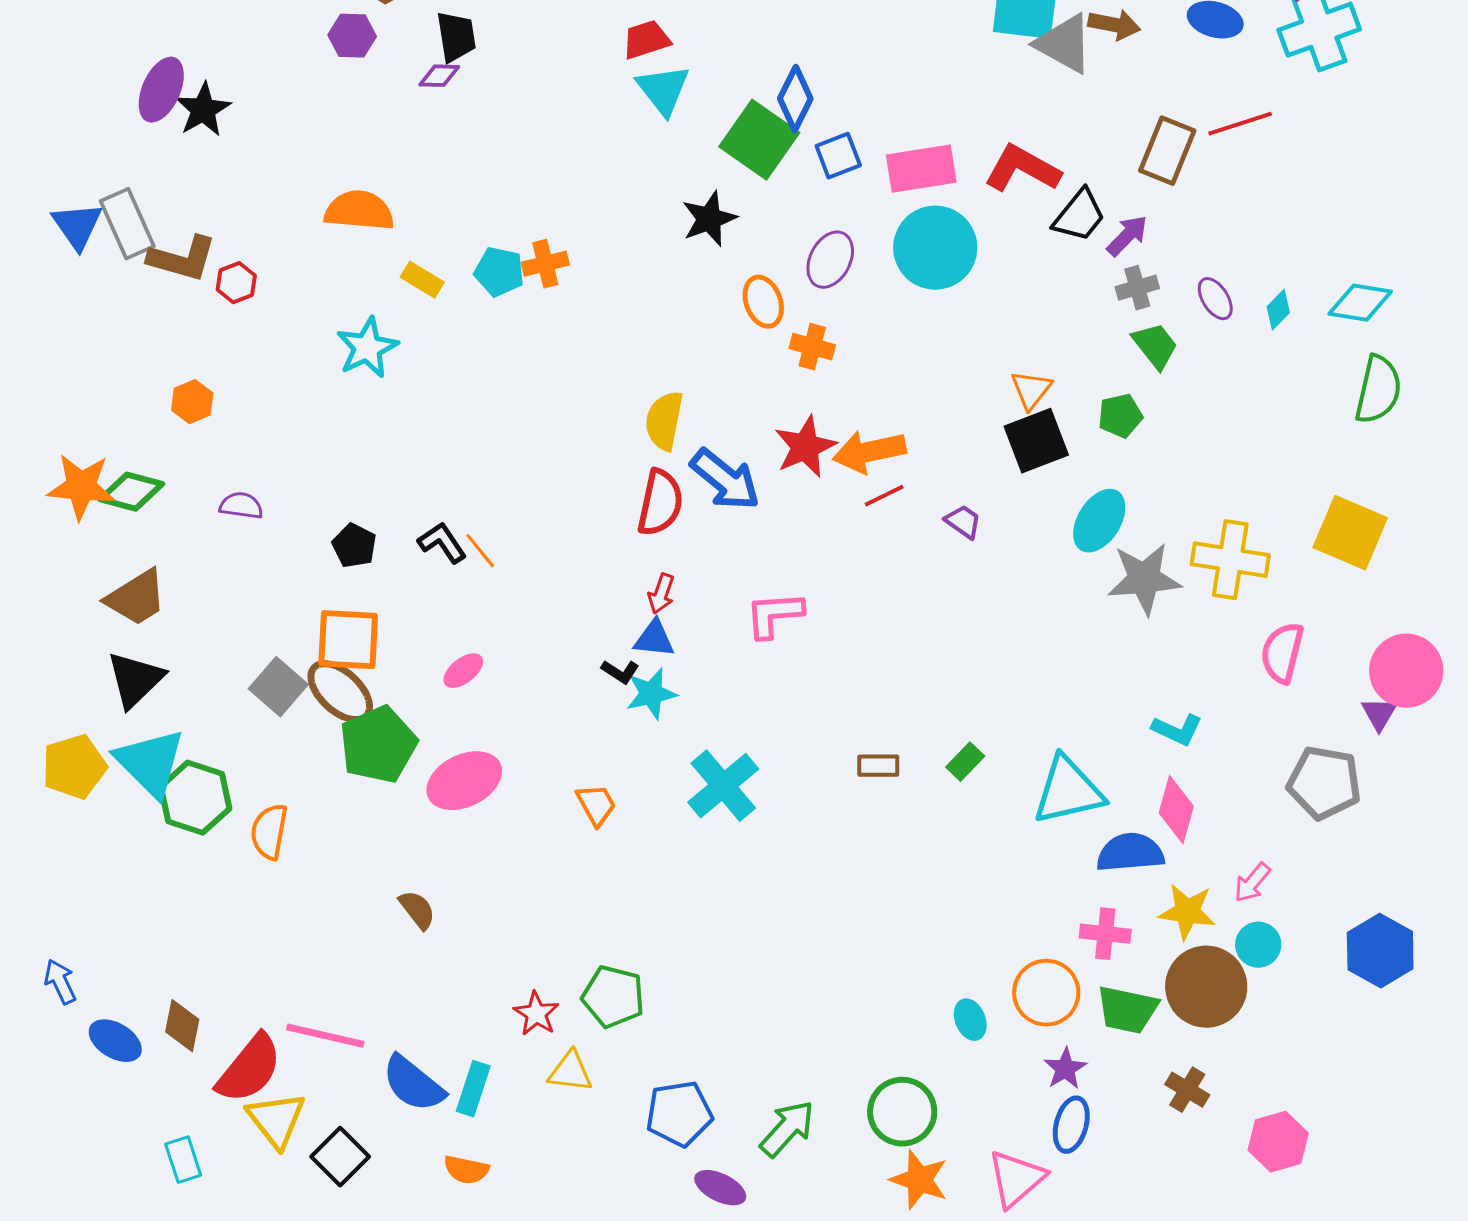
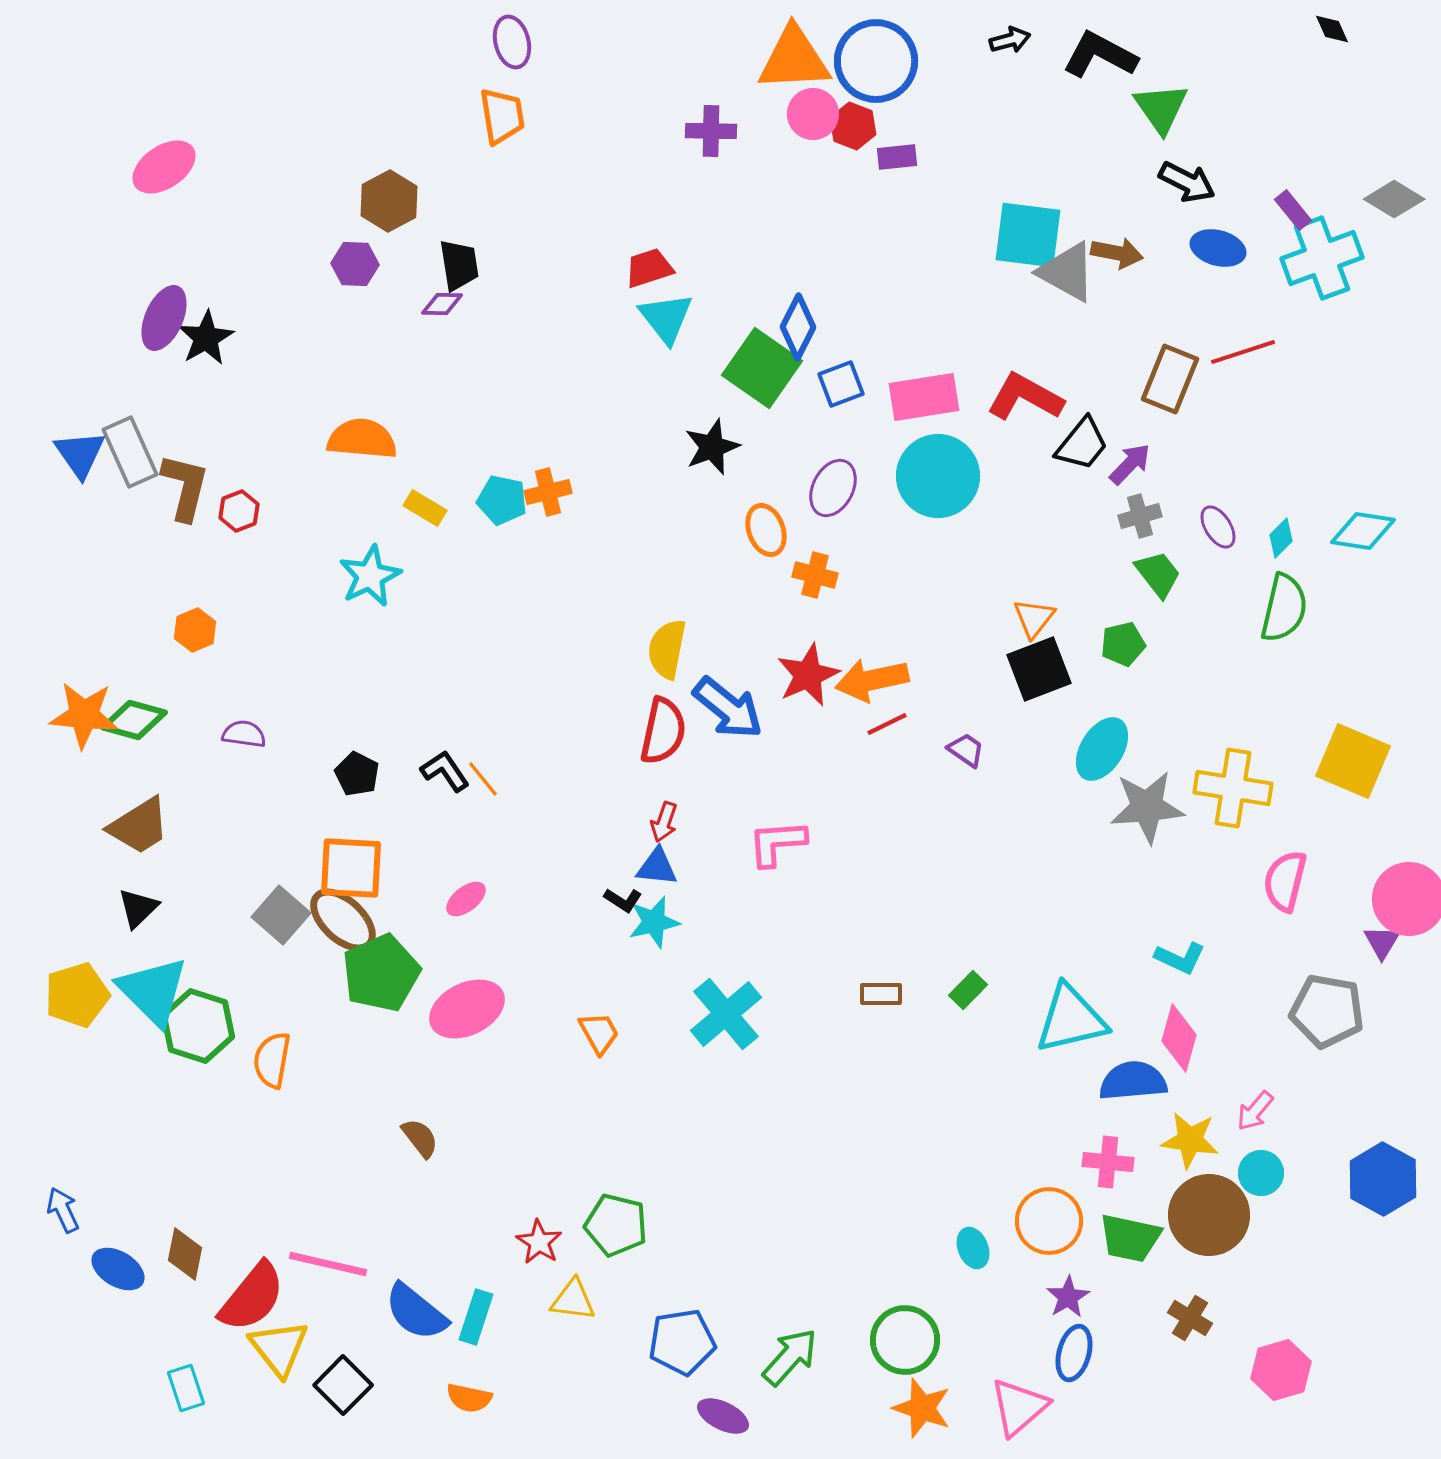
brown L-shape: (182, 259) -> (185, 487), turned -92
green semicircle: (1378, 390) -> (1284, 608), moved
black triangle: (135, 680) -> (138, 908), size x0.7

